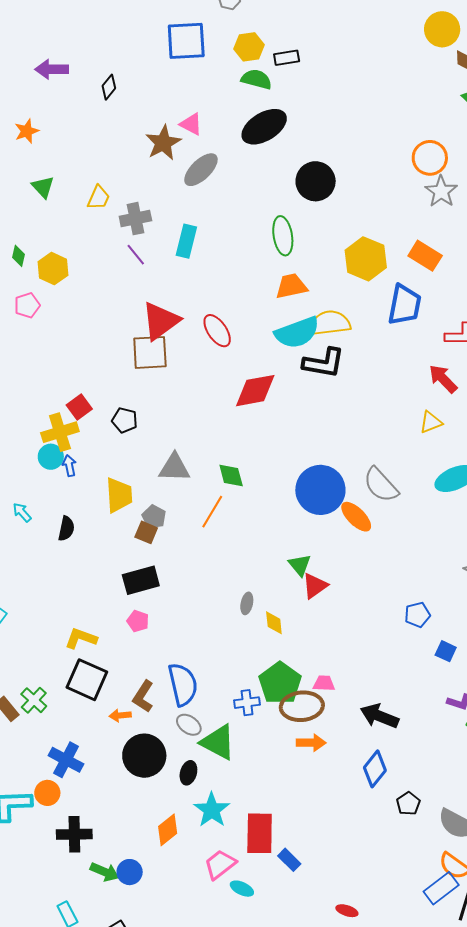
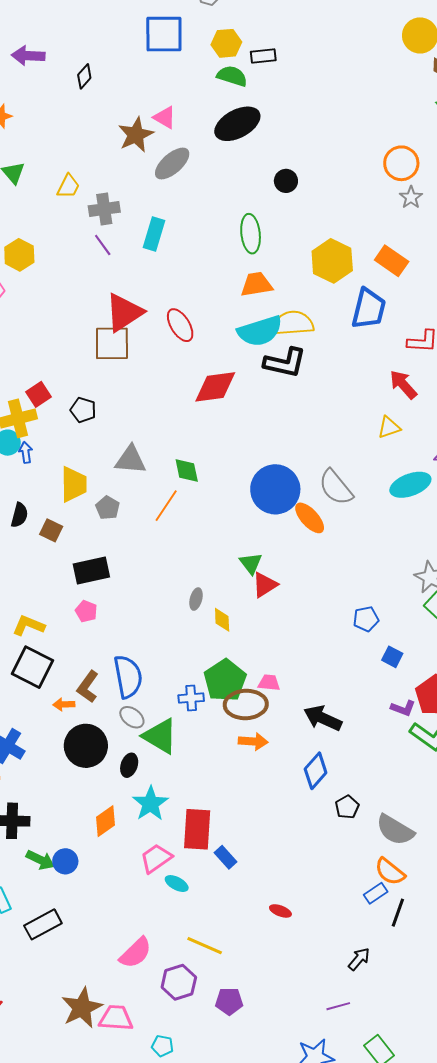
black circle: (316, 181) -> (286, 181), size x0.6
gray star: (441, 191) -> (411, 197), size x0.7
brown square: (146, 532) -> (51, 530), moved
blue rectangle: (441, 888) -> (376, 893), size x0.7

